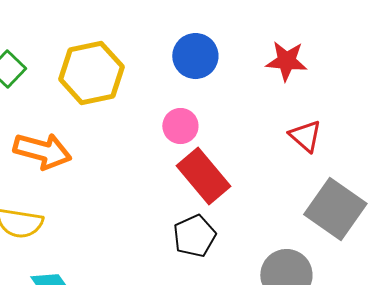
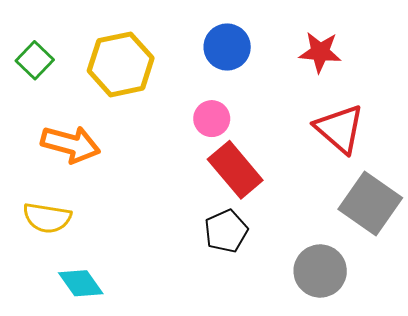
red triangle: (305, 136) -> (340, 129), size x1.5

